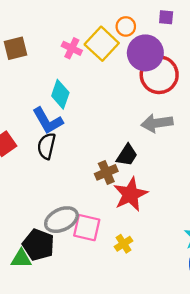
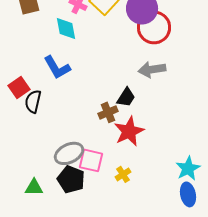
cyan diamond: (60, 94) -> (66, 28), moved, turned -30
black semicircle: (46, 146) -> (33, 101), moved
black pentagon: (38, 245) -> (71, 179), moved

